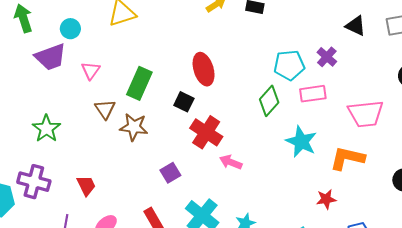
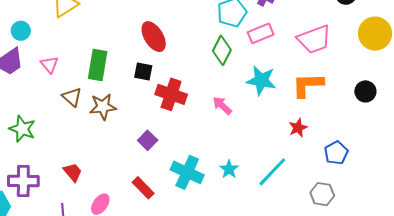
pink arrow: (231, 162) -> (222, 105), moved, turned 35

